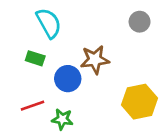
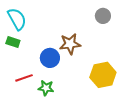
cyan semicircle: (49, 23) -> (17, 19), moved
green rectangle: (35, 58) -> (13, 42), moved

